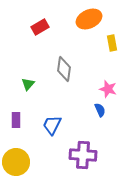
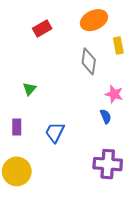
gray diamond: (64, 69) -> (89, 61), moved
purple cross: (83, 155) -> (108, 164), moved

